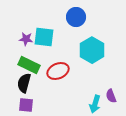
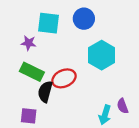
cyan square: (44, 37) -> (48, 23), moved
black semicircle: (24, 83) -> (45, 92), moved

